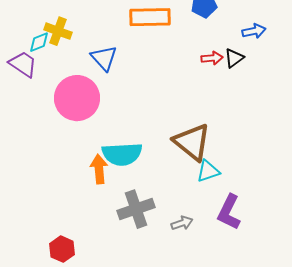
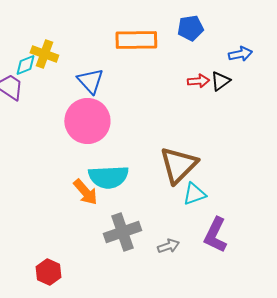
pink circle: (77, 98) -> (87, 121), moved
brown triangle: (192, 142) -> (178, 165), turned 36
orange arrow: (99, 169) -> (85, 192), turned 144

